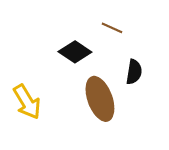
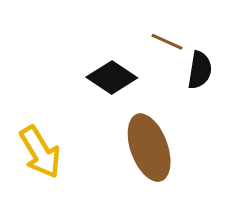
black semicircle: (134, 72) -> (200, 70), moved

